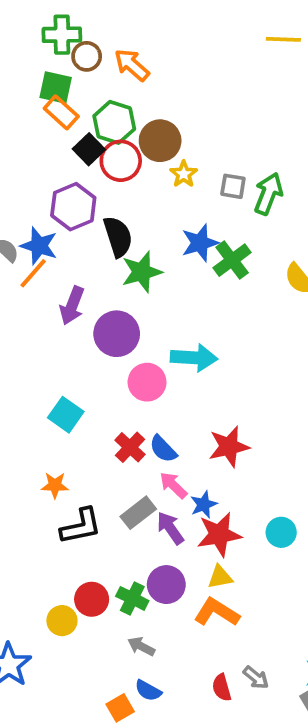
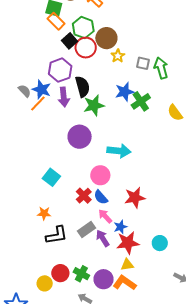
green arrow: (268, 194) -> (161, 68), turned -40
purple arrow: (72, 306) -> (64, 97), moved, turned -30
pink circle: (147, 382) -> (100, 175), moved
purple circle: (166, 585) -> (104, 279), moved

